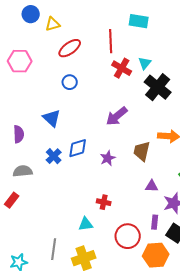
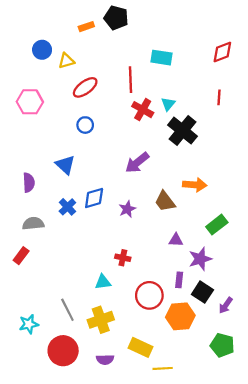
brown trapezoid: (142, 151) -> (165, 201), turned -50
gray line: (54, 249) -> (67, 310), turned -35

